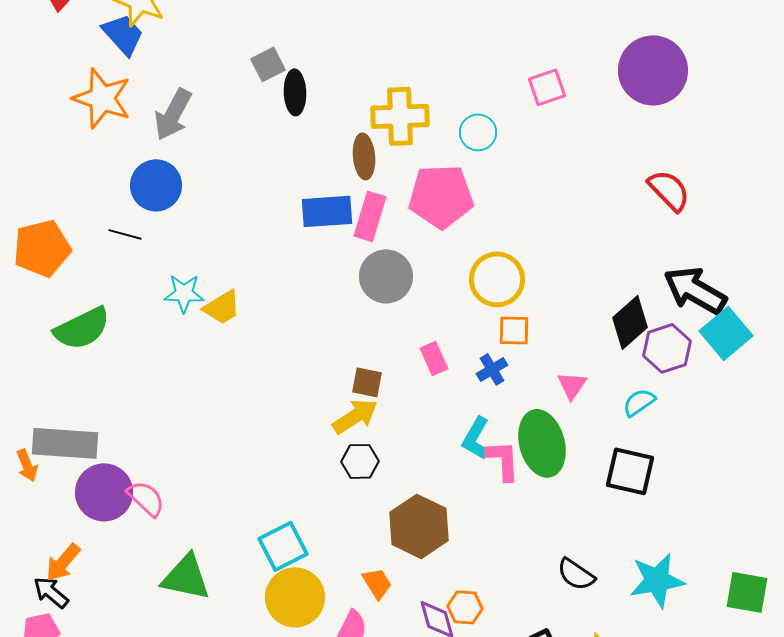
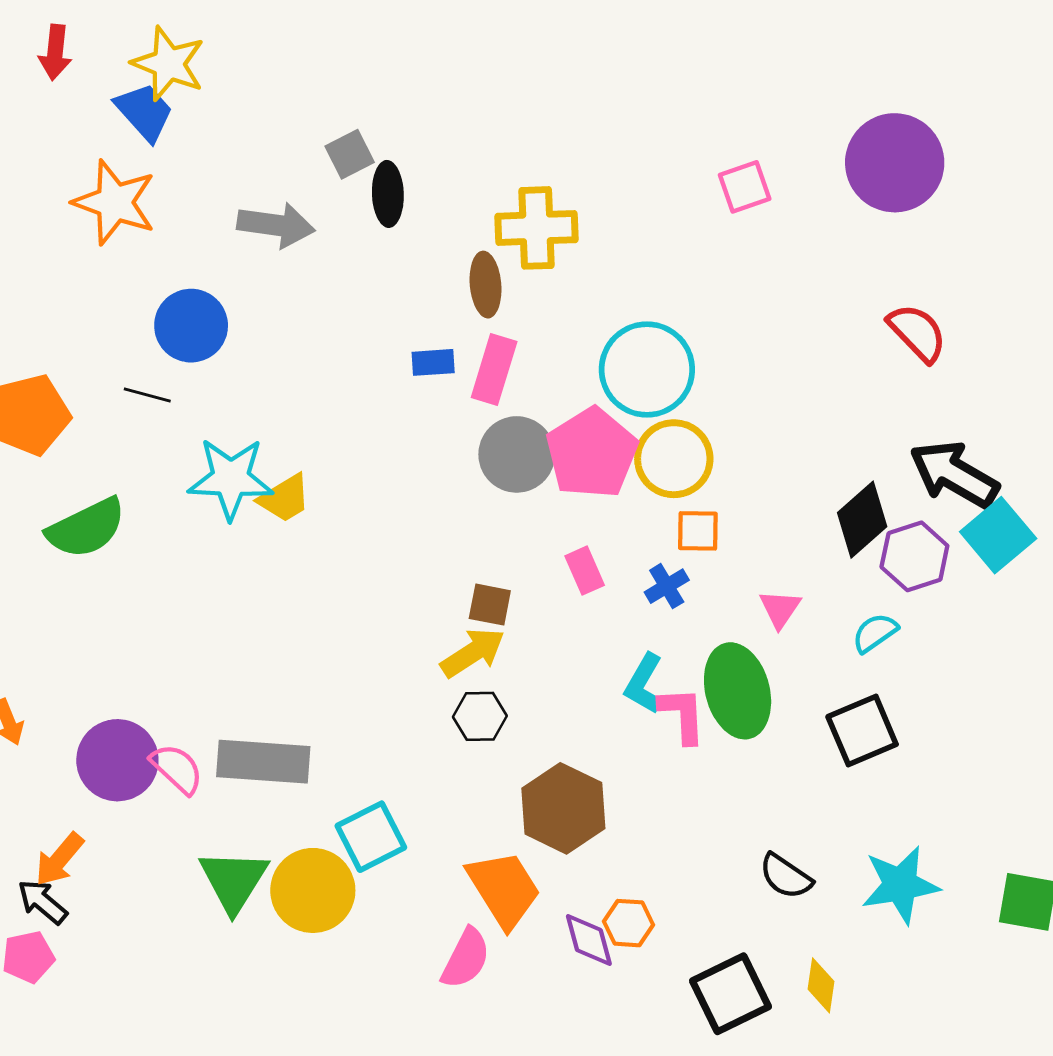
gray arrow: (173, 114) -> (276, 225), moved, turned -110
cyan circle: (478, 132) -> (647, 369), moved, size x1.8
pink pentagon: (441, 196) -> (592, 453), moved, turned -30
blue rectangle: (327, 211) -> (433, 362), size x0.6
cyan star: (184, 293) -> (231, 479), size x1.5
gray rectangle: (65, 443) -> (263, 762), moved
black square: (630, 471) -> (862, 731), turned -36
green triangle: (186, 577) -> (234, 881), turned 50
orange trapezoid: (377, 583) -> (504, 889), size x1.8
yellow circle: (295, 597) -> (313, 890), moved

